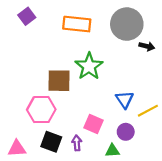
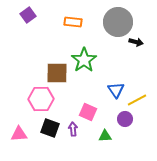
orange rectangle: (77, 24) -> (73, 22), size x0.7
purple circle: (126, 132) -> (125, 119), moved

